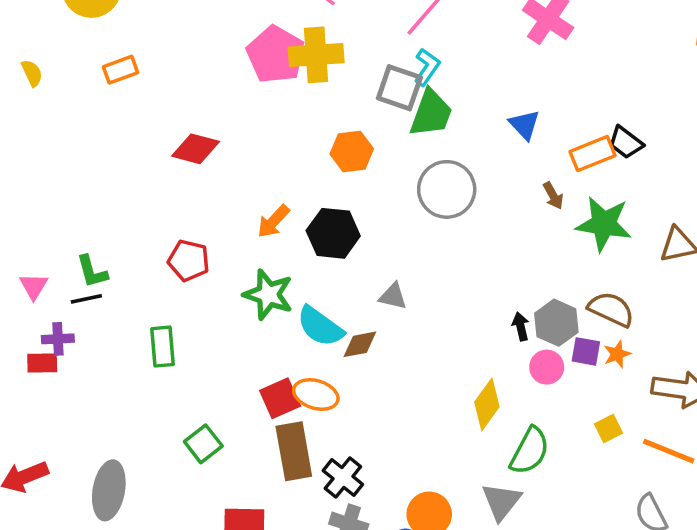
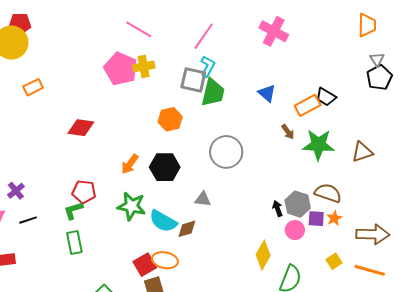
yellow cross: (316, 55) -> (144, 66), size x0.7
gray circle: (447, 189) -> (226, 152), moved
green L-shape: (92, 272) -> (73, 210), moved, turned 95
purple cross: (58, 339) -> (16, 191), moved, turned -30

